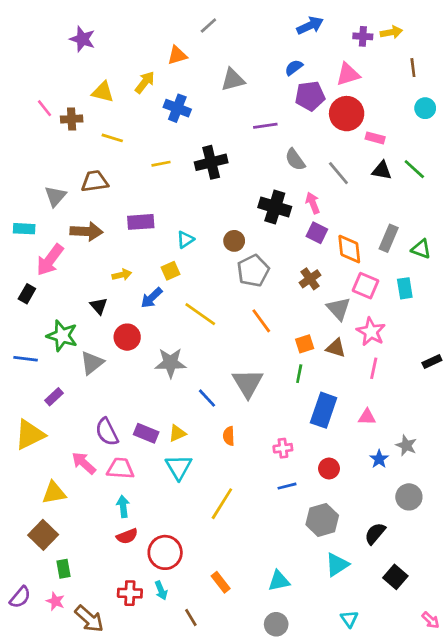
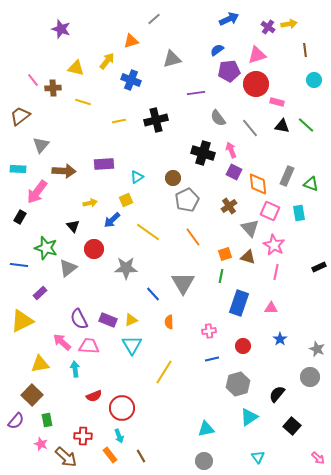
purple cross: (363, 36) -> (268, 27), turned 32
brown trapezoid: (95, 181) -> (20, 116), moved, turned -30
gray star: (406, 445) -> (317, 349), moved
gray circle: (409, 497) -> (310, 377), moved
cyan arrow: (123, 506) -> (75, 369), moved
orange rectangle: (221, 582) -> (110, 455), moved
red cross: (130, 593) -> (83, 436), moved
purple semicircle: (20, 597) -> (16, 421), moved

